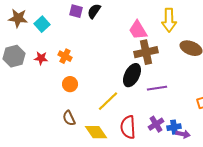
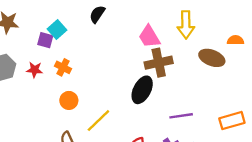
purple square: (76, 11) -> (45, 40), moved
cyan square: (42, 24) -> (57, 30), moved
purple line: (157, 88) -> (181, 116), moved
yellow line: (108, 101) -> (98, 121), moved

